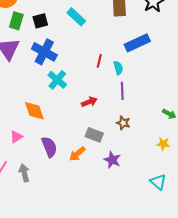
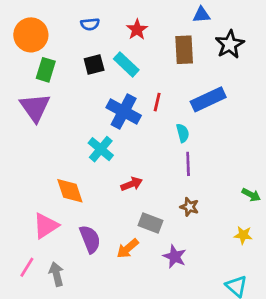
black square: (40, 21) -> (94, 64), moved
blue cross: (44, 52) -> (124, 111), moved
red line: (99, 61) -> (157, 102), moved
red arrow: (89, 102) -> (132, 184), moved
pink triangle: (16, 137) -> (46, 226), size x1.5

